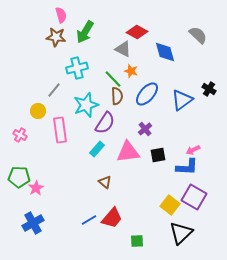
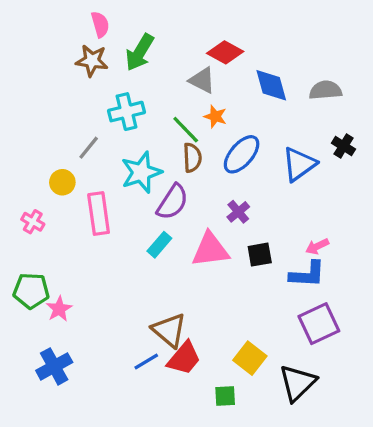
gray semicircle: (198, 35) -> (325, 90), moved, turned -48
brown triangle: (105, 182) -> (169, 330), moved, size x1.6
purple square: (194, 197) -> (319, 324), turned 35
yellow square: (170, 205) -> (250, 358), moved

